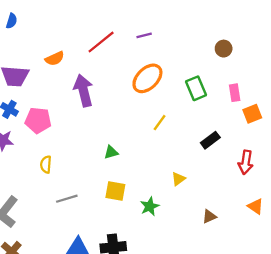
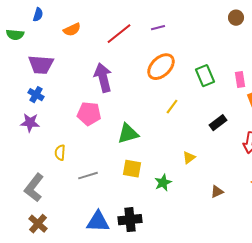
brown circle: (224, 49) -> (236, 18), moved
orange semicircle: (55, 59) -> (72, 30), moved
pink pentagon: (38, 120) -> (89, 114), moved
green triangle: (111, 152) -> (128, 134), size x1.6
yellow semicircle: (46, 164) -> (60, 153), moved

